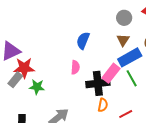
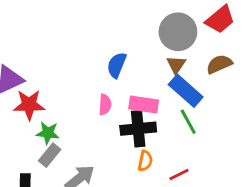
gray circle: (124, 18) -> (178, 32), size x1.6
blue rectangle: (130, 57) -> (186, 91), turned 70
pink rectangle: (111, 73) -> (144, 104), moved, turned 60
gray rectangle: (15, 80) -> (50, 155), moved

